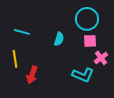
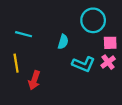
pink square: (90, 41) -> (110, 43), moved
cyan L-shape: (83, 75) -> (83, 64), moved

